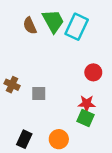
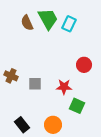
cyan rectangle: (77, 27) -> (69, 24), size x0.7
red star: (87, 104) -> (64, 87), moved
black rectangle: (24, 139) -> (22, 125), turned -63

